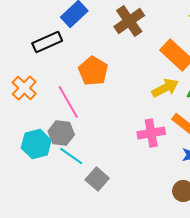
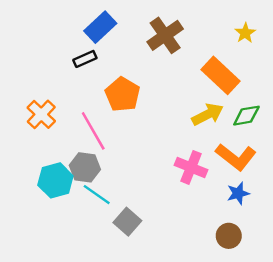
black rectangle: (47, 42) -> (85, 59), moved, size x0.7
pink cross: (151, 133) -> (191, 167), turned 32

